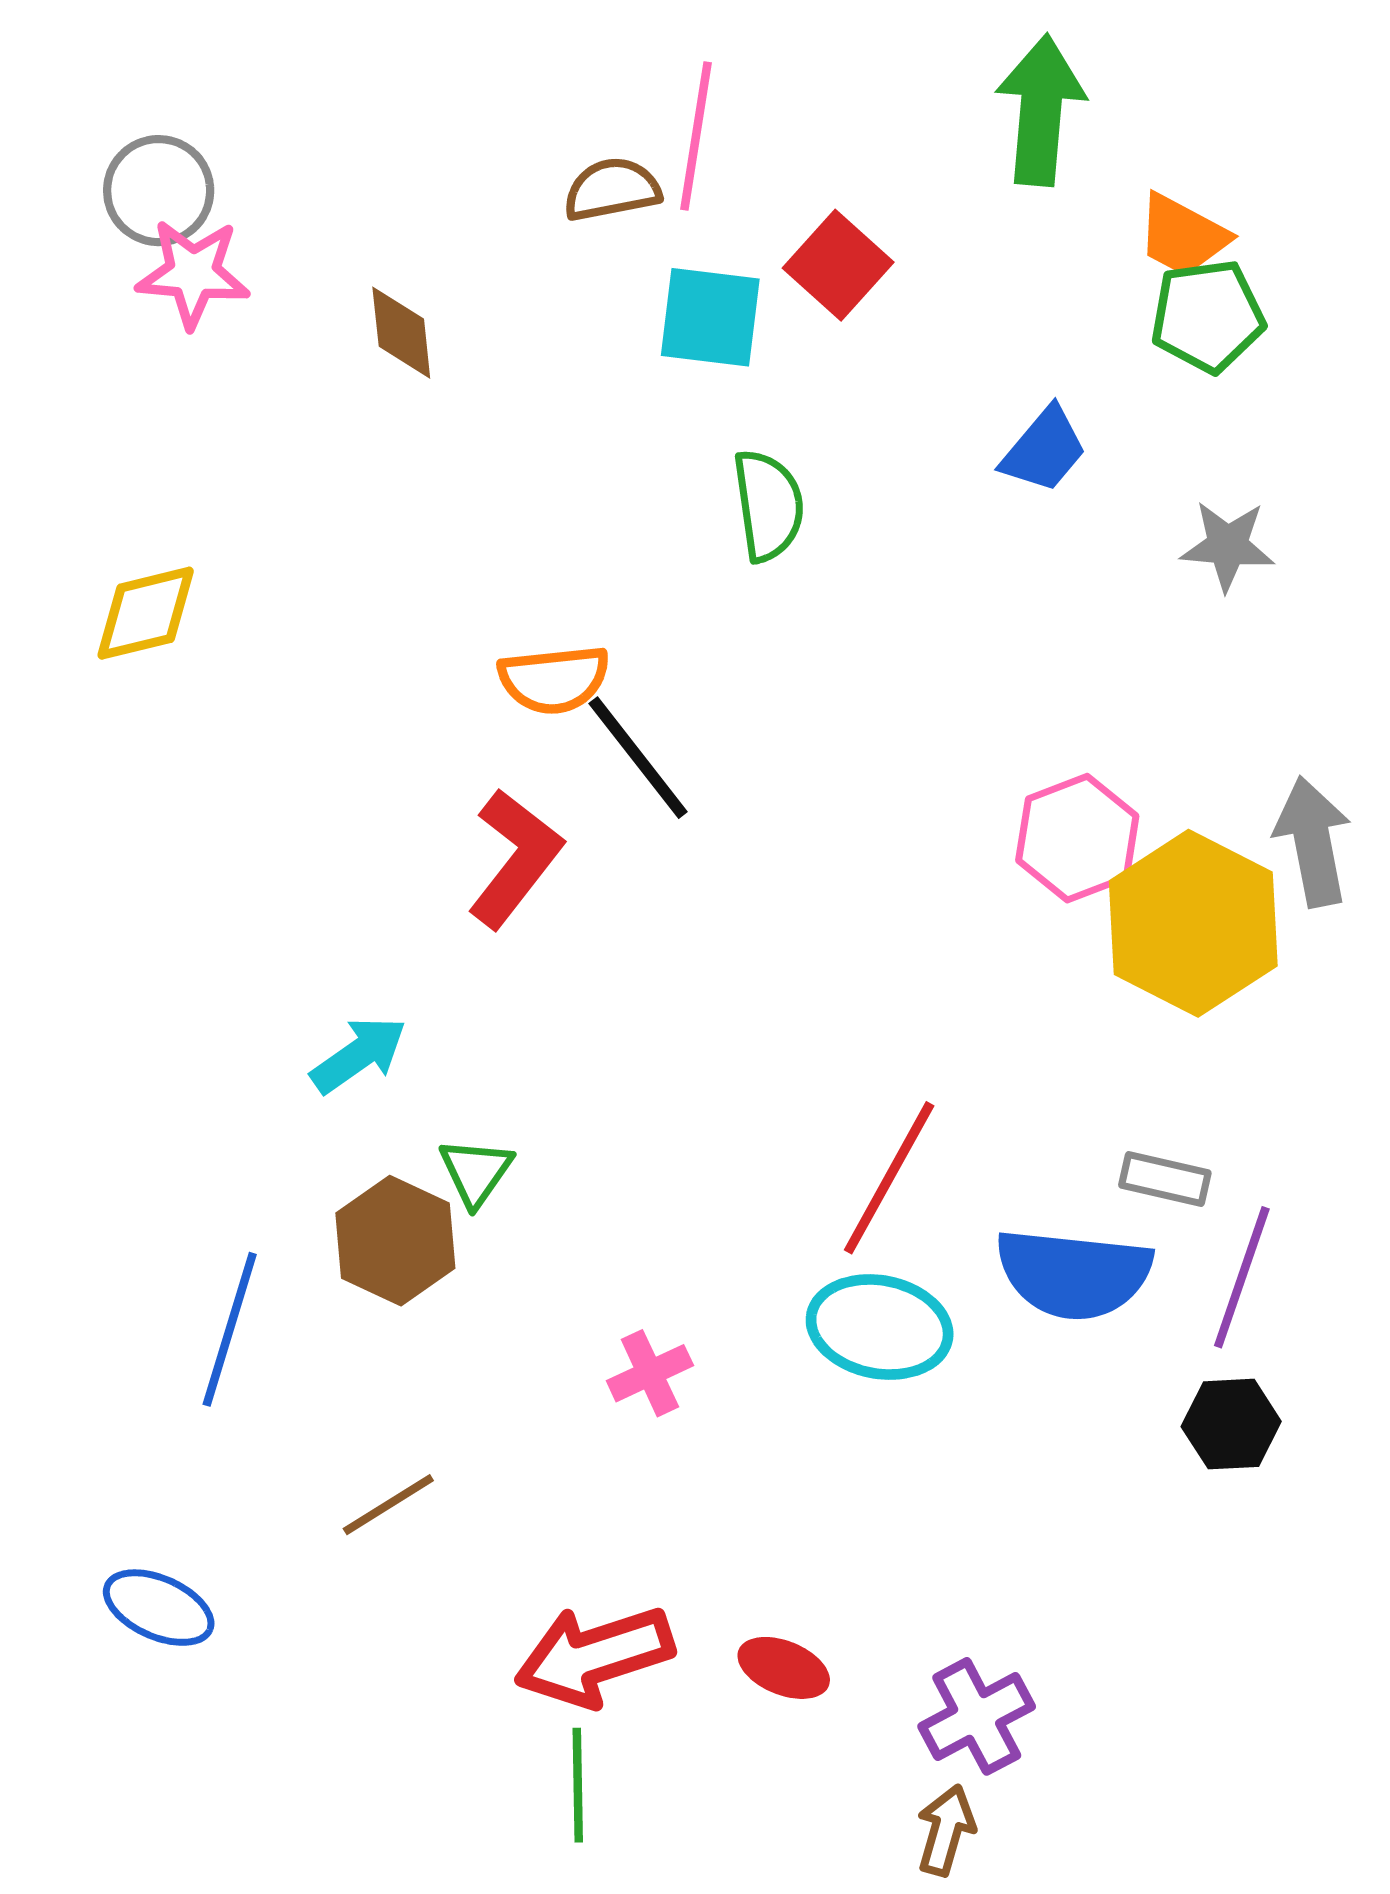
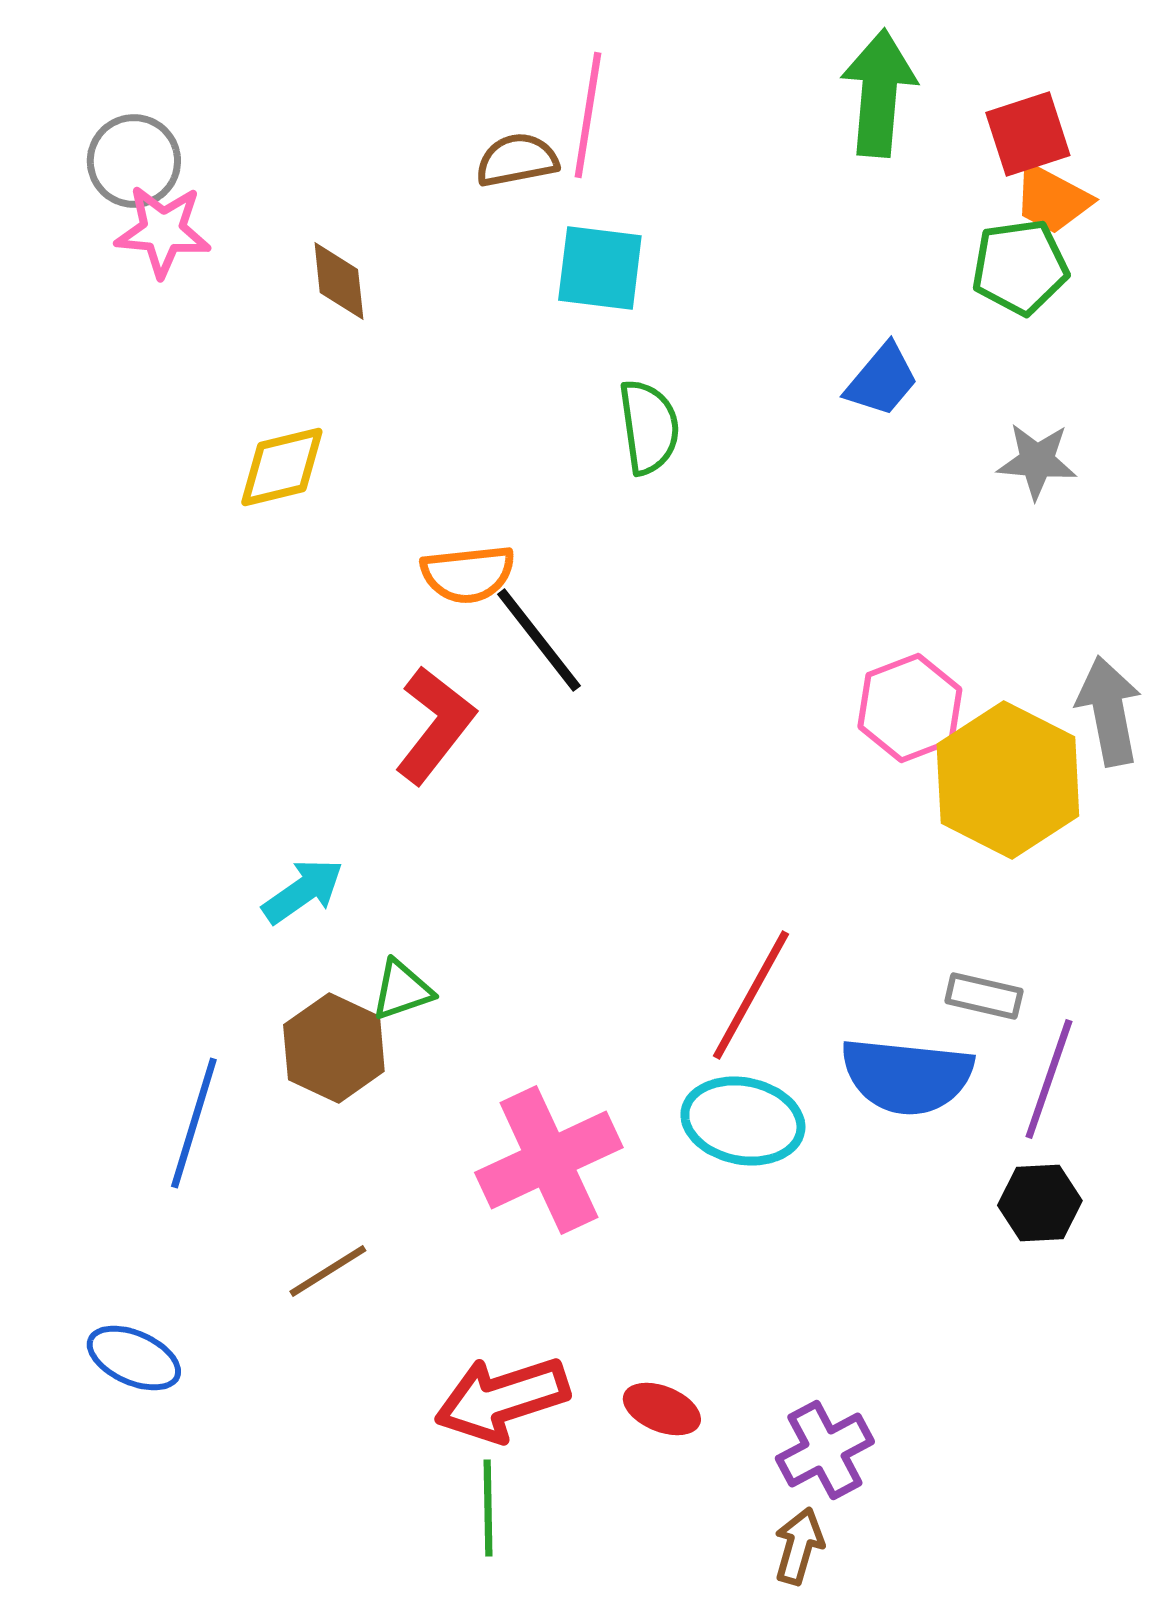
orange trapezoid: (1183, 236) -> (1052, 199), moved
red square: (838, 265) -> (1028, 134), moved, turned 30
yellow diamond: (146, 613) -> (282, 467), moved
green triangle: (476, 1172) -> (402, 990), turned 36
pink cross: (650, 1373) -> (549, 1160), size x2.0

